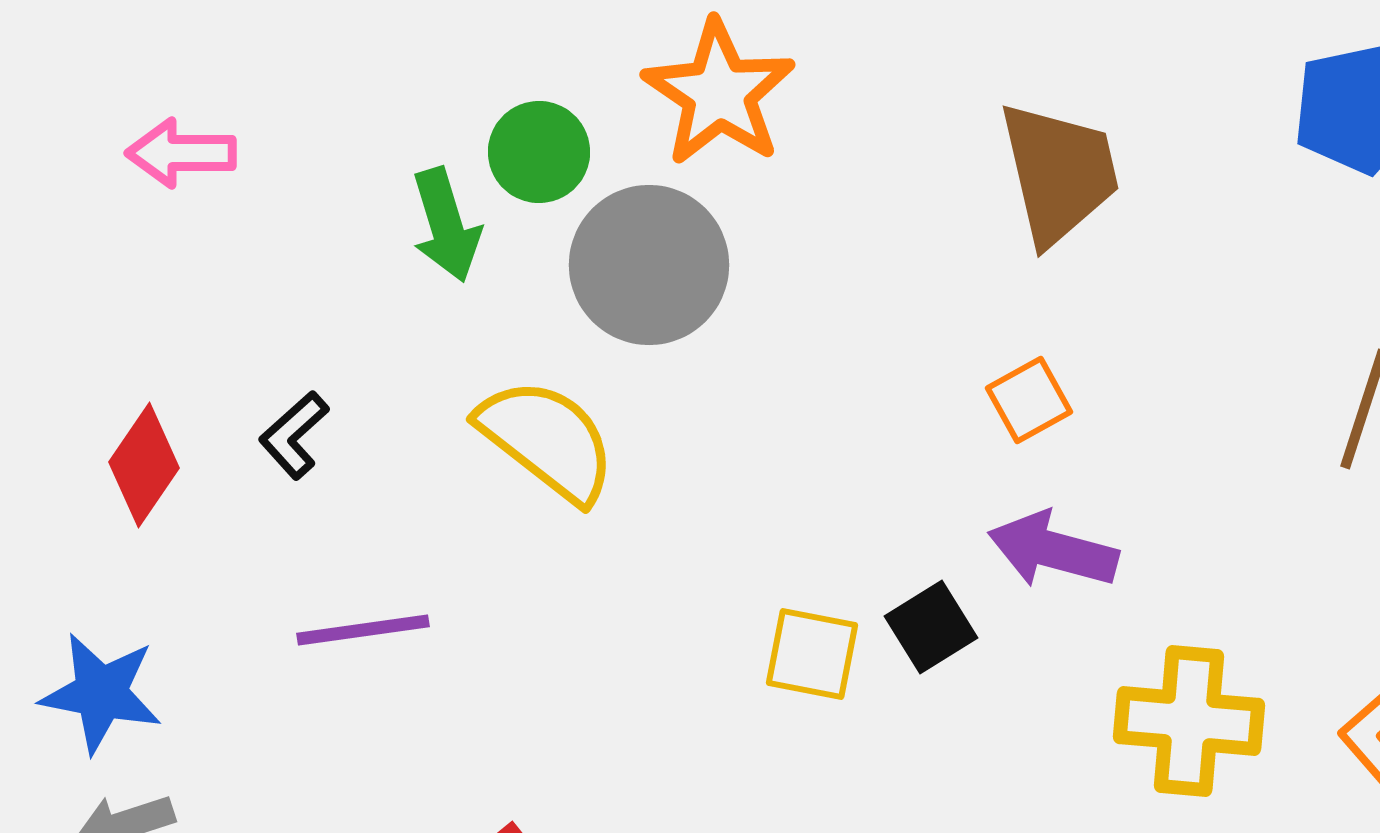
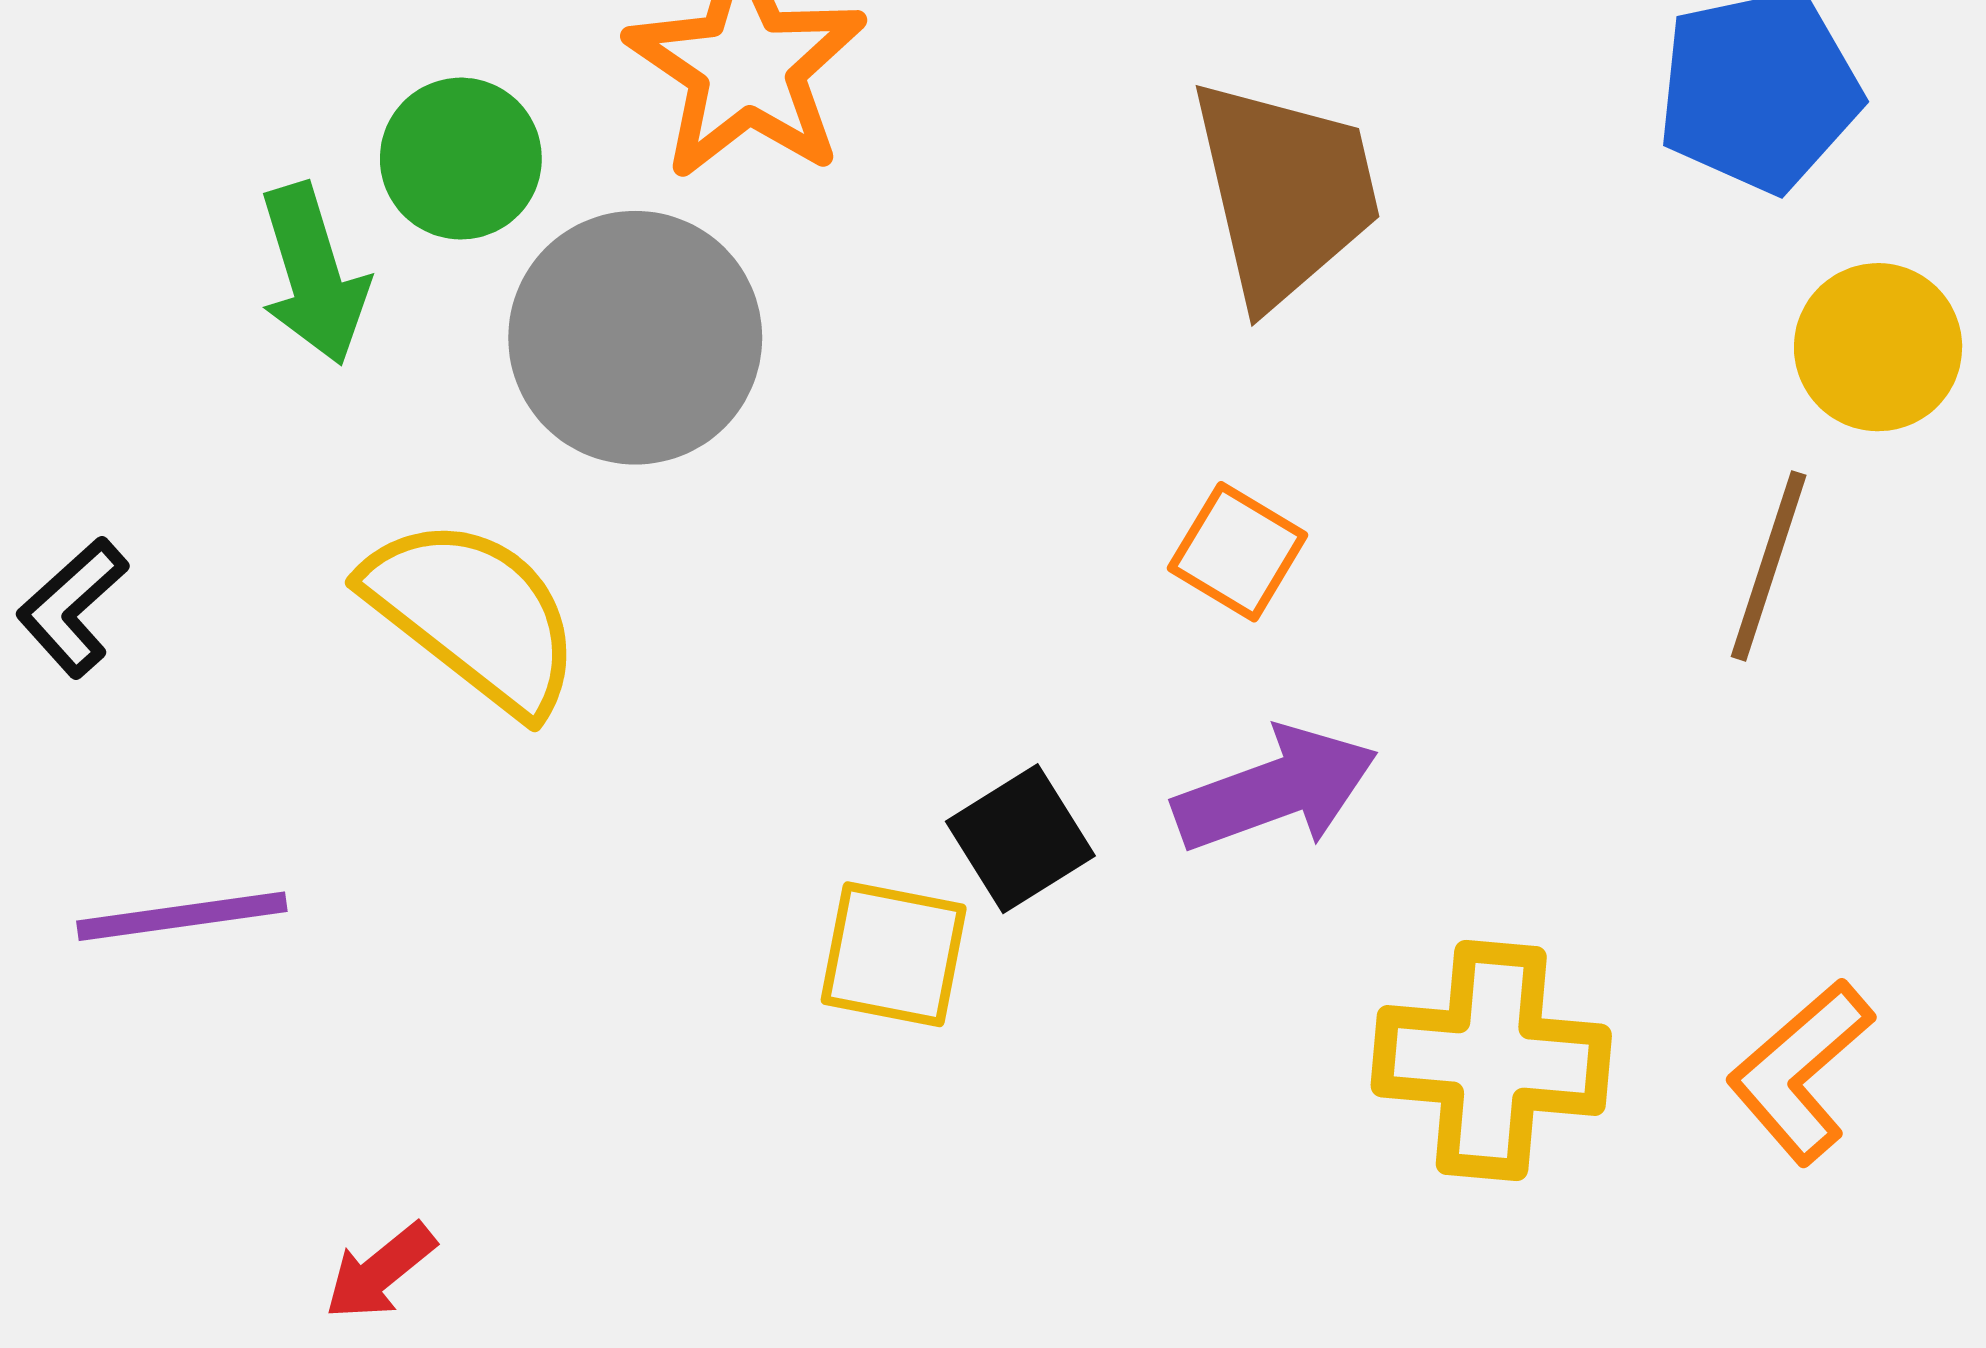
orange square: (1029, 400) -> (1238, 552), turned -30
purple arrow: (1053, 550) -> (1276, 789), turned 145
black square: (931, 627) -> (1020, 839), moved

